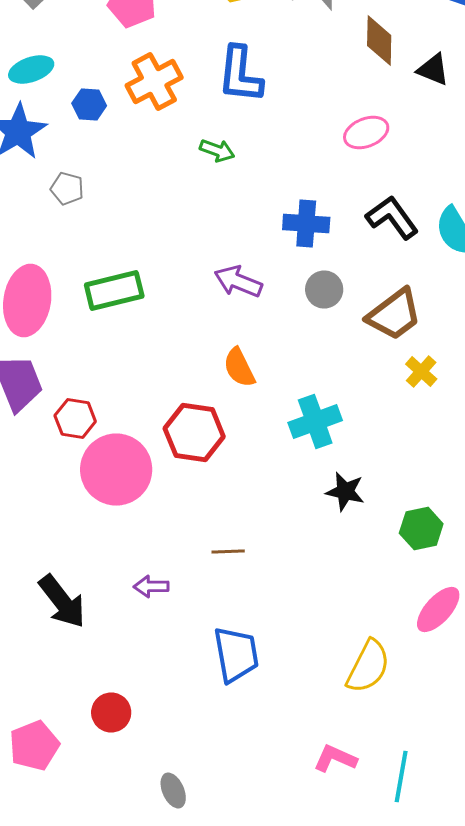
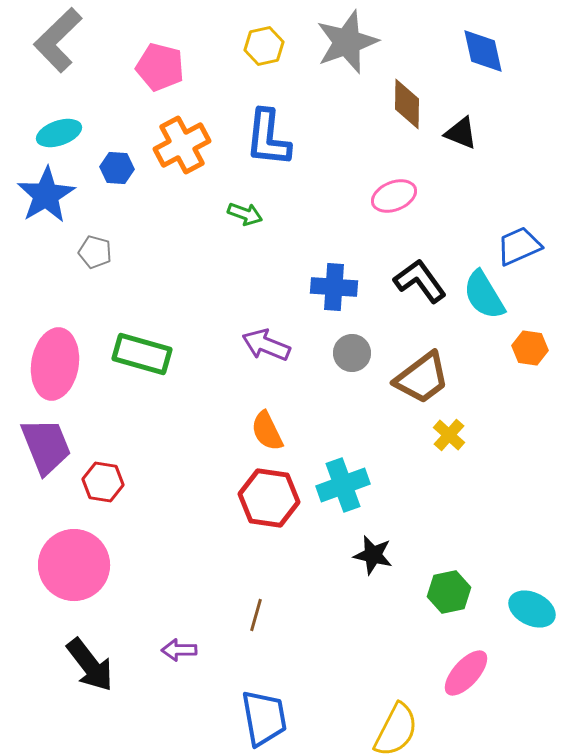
green rectangle: (114, 290) -> (142, 354), turned 30
red hexagon: (194, 432) -> (269, 498), moved
pink circle: (116, 470) -> (74, 565), moved
brown line: (228, 552) -> (256, 615), turned -72

